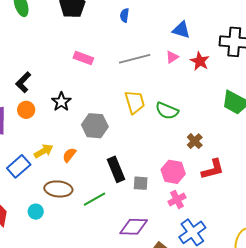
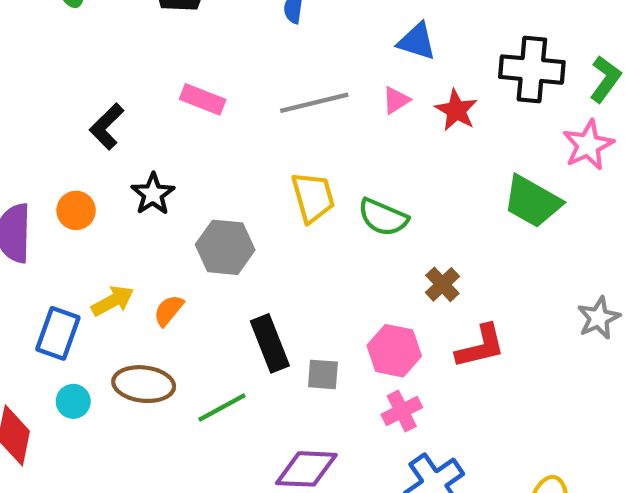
black L-shape: (23, 82) -> (107, 126), moved
blue rectangle: (19, 166) -> (58, 333), turned -30
cyan circle: (36, 212) -> (73, 401), moved

